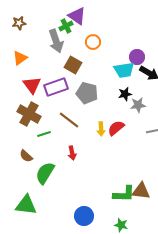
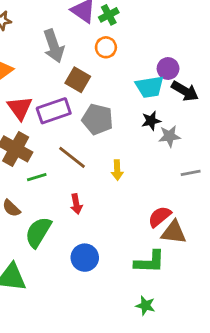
green cross: (66, 26) -> (109, 15), moved
red semicircle: (116, 128) -> (160, 217), moved
brown triangle: (141, 191) -> (174, 232), moved
blue circle: (84, 216) -> (85, 258), moved

